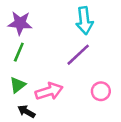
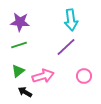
green line: (19, 52) -> (19, 45), turned 49

